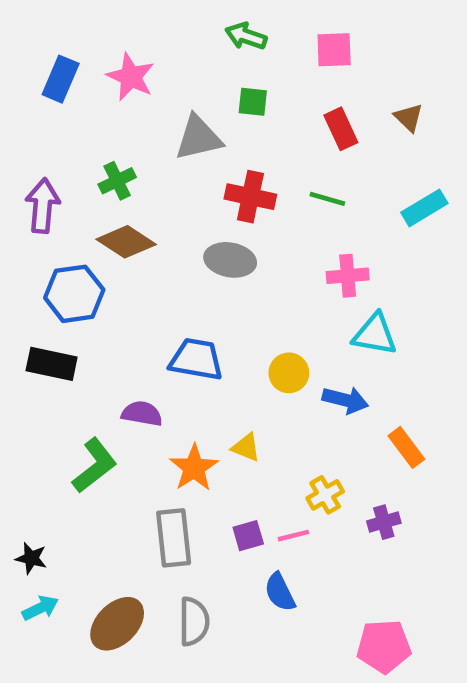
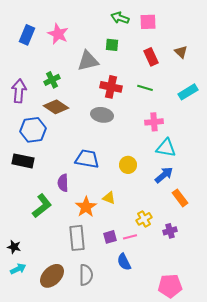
green arrow: (246, 36) -> (120, 18), moved
blue arrow: (345, 400) -> (164, 175), moved, turned -54
purple semicircle: (142, 414) -> (63, 183), turned -102

